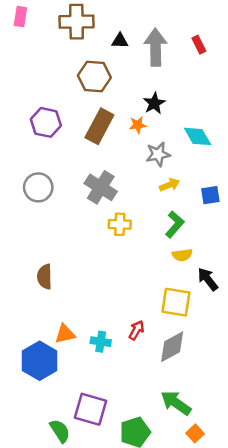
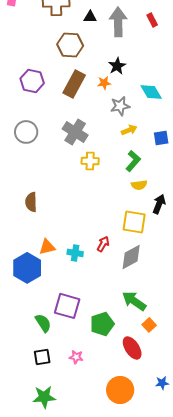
black arrow: (208, 279) -> (159, 204), turned 60

